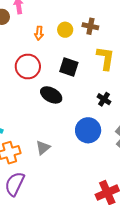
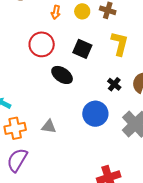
gray triangle: (43, 148) -> (49, 127), turned 42

